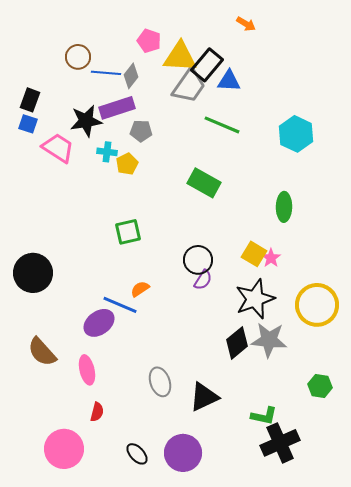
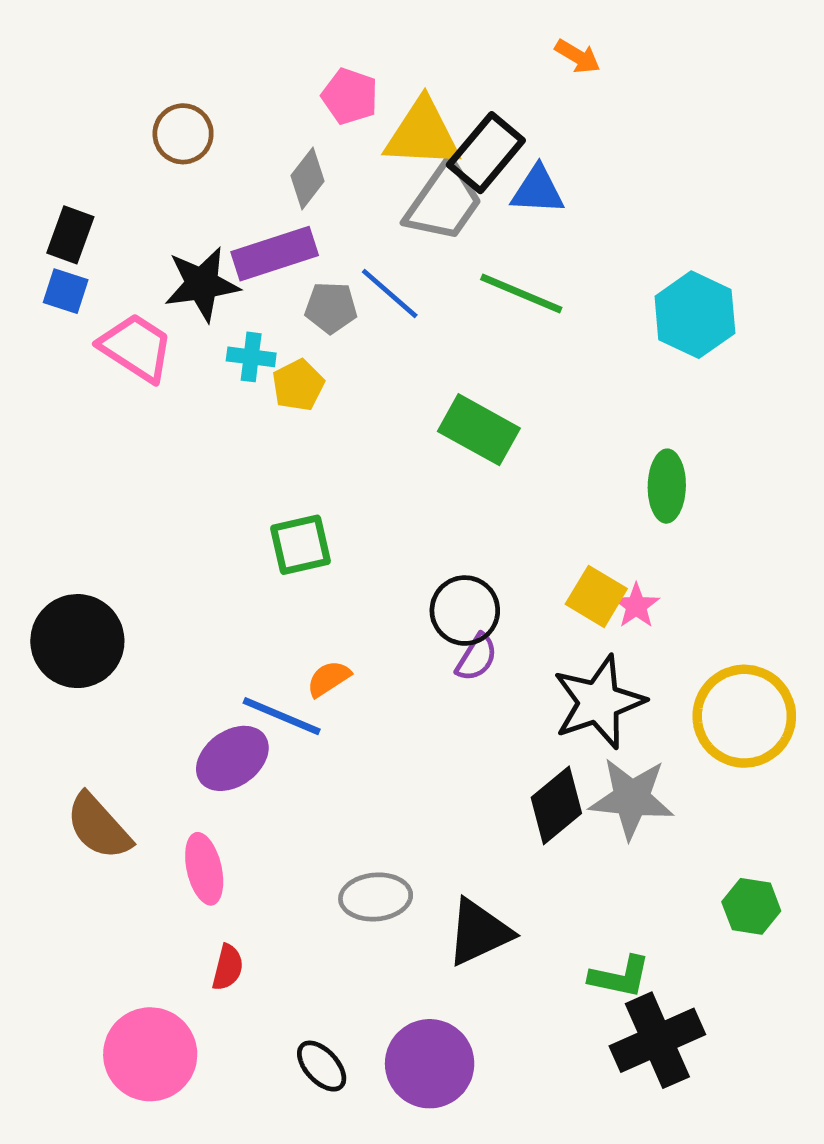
blue line: (106, 73) -> (390, 294), moved, turned 36
gray ellipse: (160, 382) -> (376, 897), turned -76

